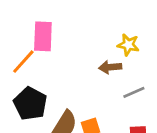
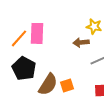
pink rectangle: (43, 36) -> (37, 33), moved

